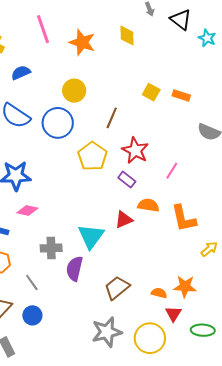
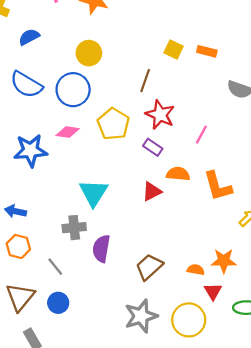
brown line: (112, 118) -> (145, 81), moved
pink diamond: (27, 211) -> (68, 132), moved
cyan triangle: (91, 236) -> (94, 193), moved

